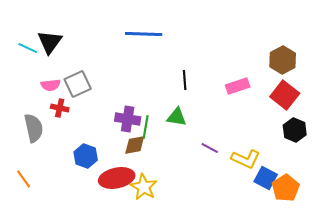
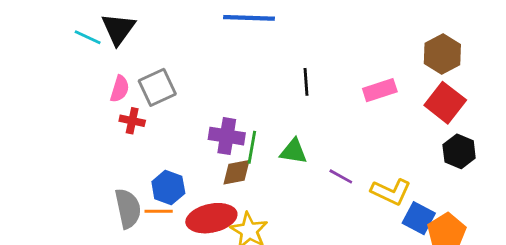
pink semicircle: (51, 85) -> (120, 89), turned -66
green triangle: (177, 117) -> (294, 151), moved
gray semicircle: (34, 128) -> (128, 208), moved
orange line: (24, 179) -> (159, 211), moved, turned -54

